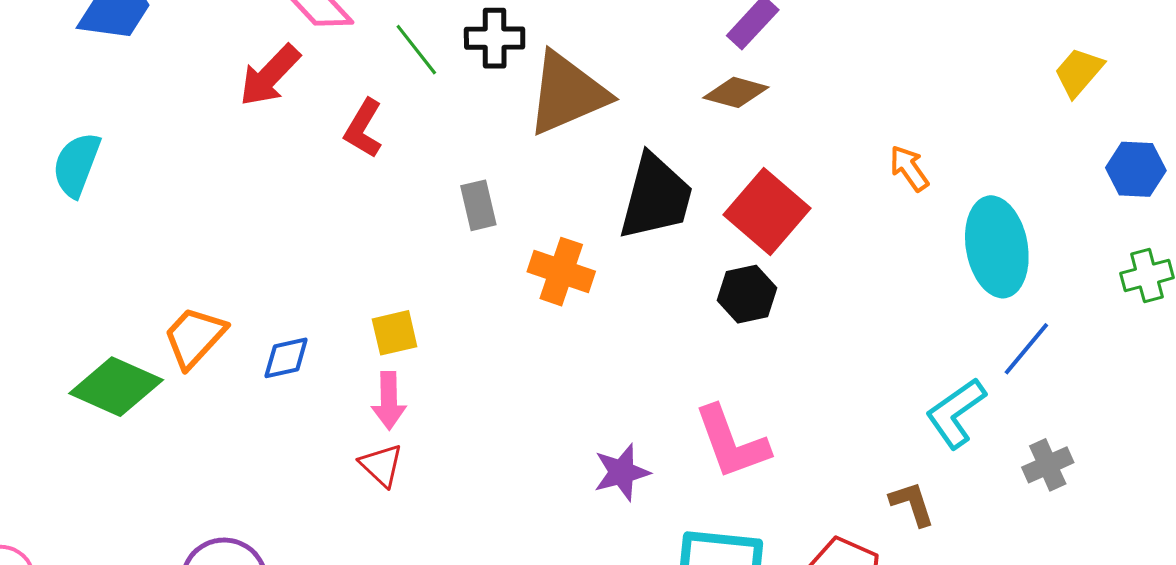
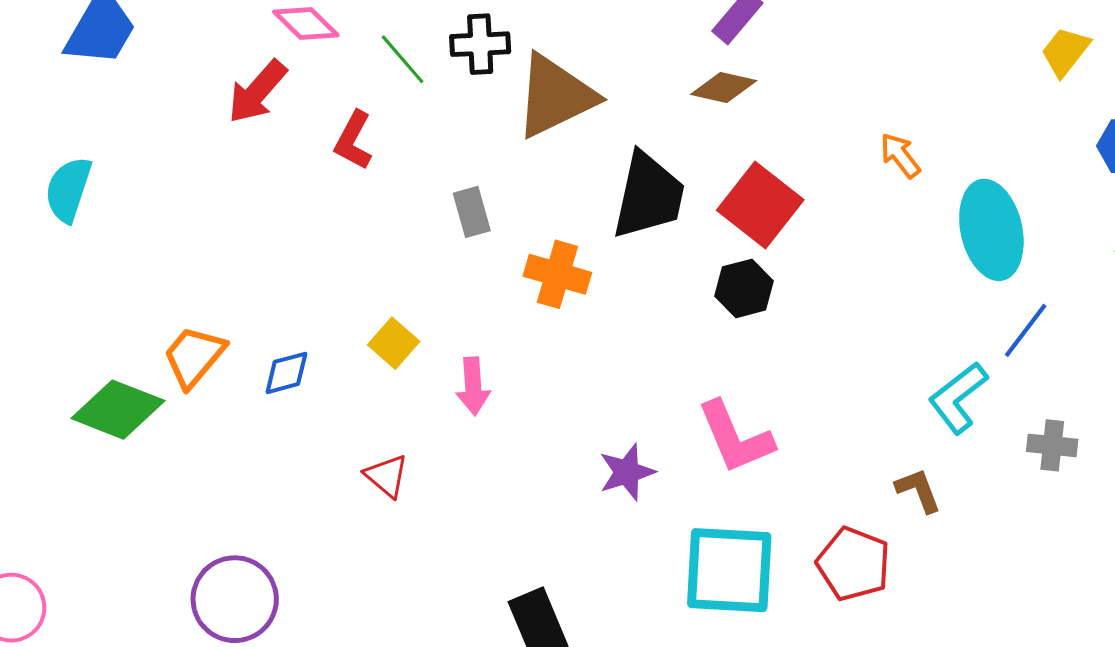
yellow square: (395, 333) -> (394, 343), turned -33
pink arrow: (389, 401) -> (473, 386), moved
gray cross: (1048, 465) -> (1052, 445), turned 33

